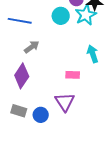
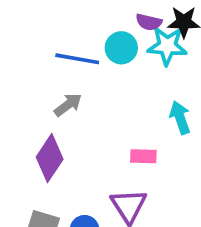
cyan star: (86, 15) -> (167, 46), turned 30
blue line: (20, 21) -> (77, 59), moved

